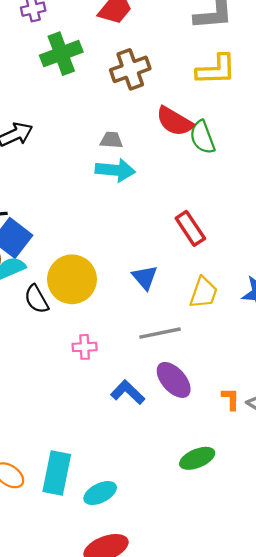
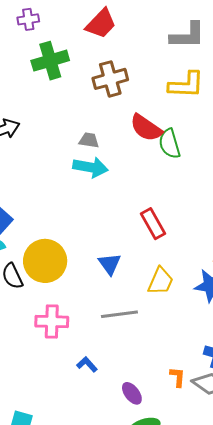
pink cross: (85, 347) -> (52, 322), size x1.5
purple ellipse: (174, 380) -> (132, 393), moved, size x0.7
blue L-shape: (128, 392) -> (87, 364), size x0.7

